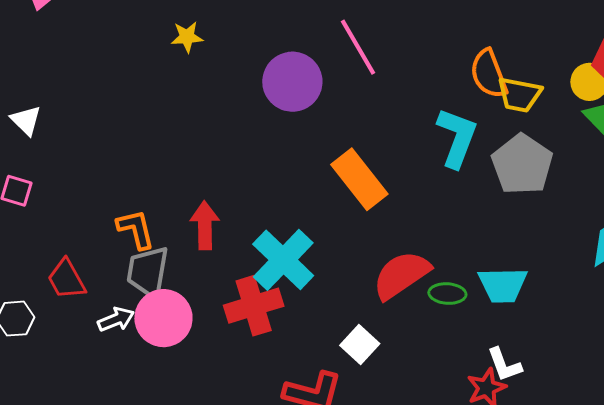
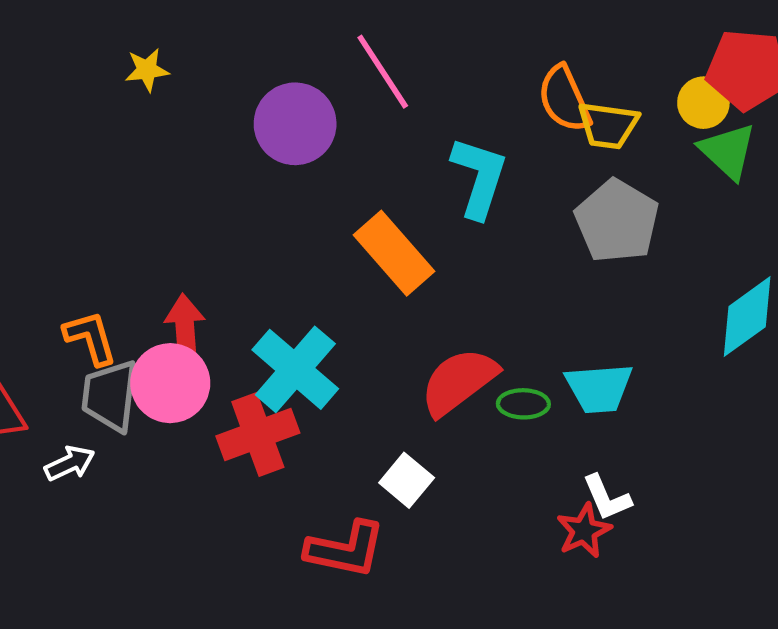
cyan L-shape: (457, 138) -> (479, 177), moved
pink circle: (163, 318) -> (170, 383), moved

